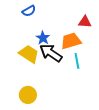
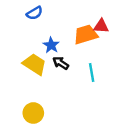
orange trapezoid: (71, 41) -> (86, 34), moved
black arrow: (51, 53) -> (61, 63), size x0.6

